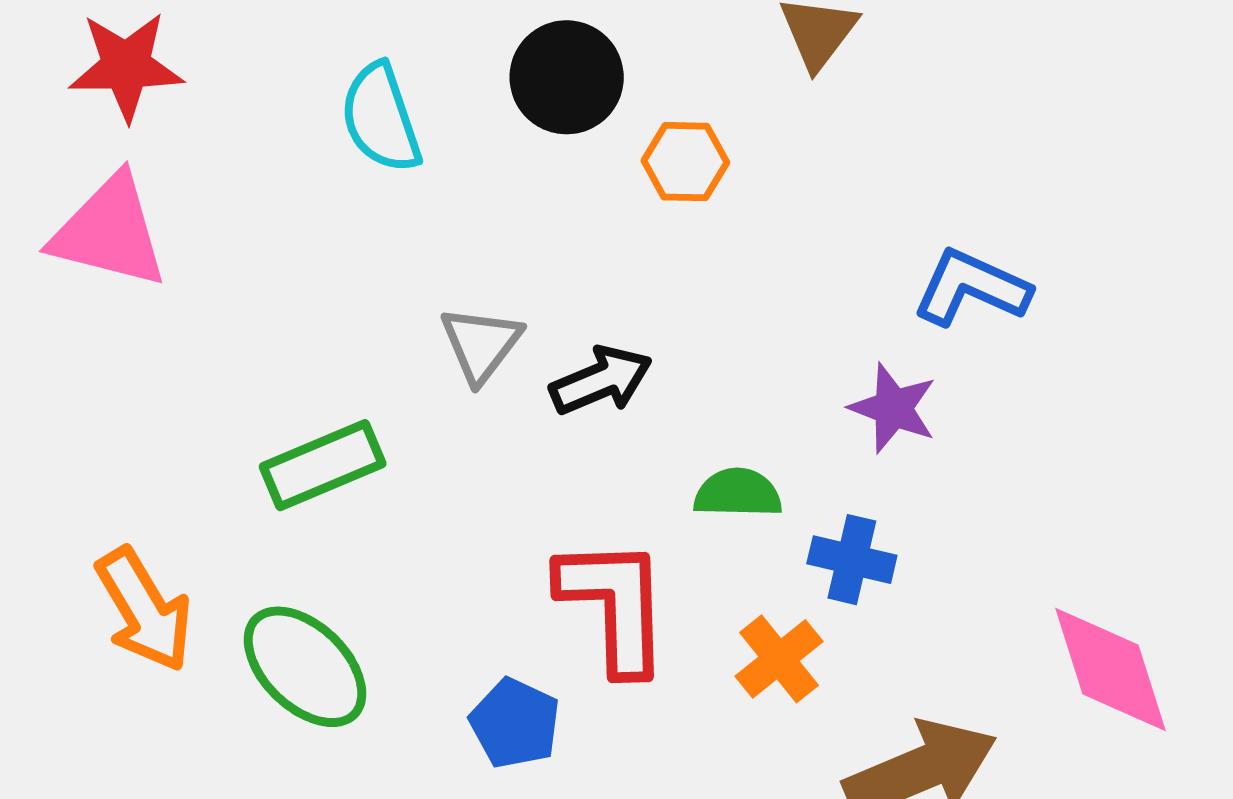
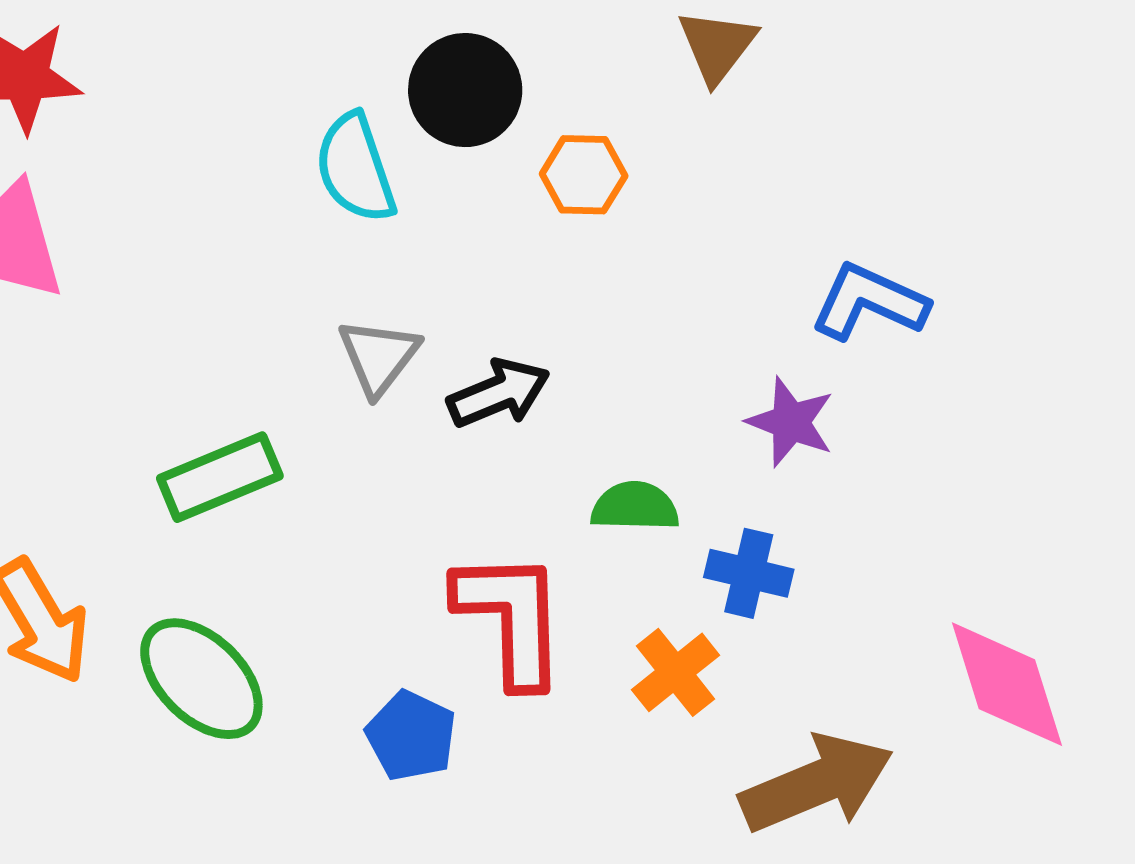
cyan semicircle: (381, 118) -> (355, 168), moved

